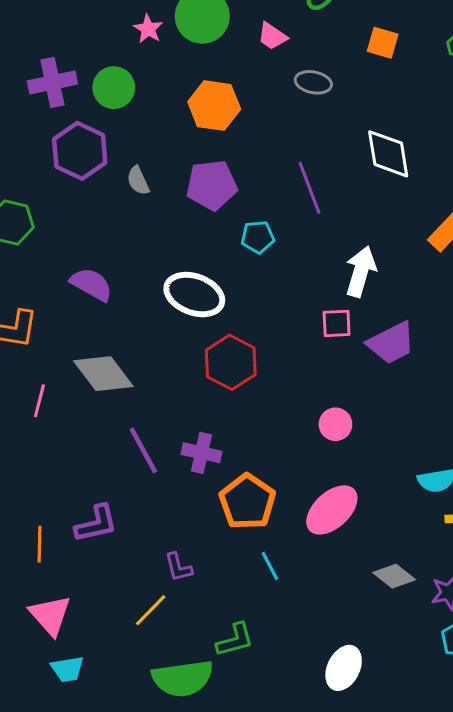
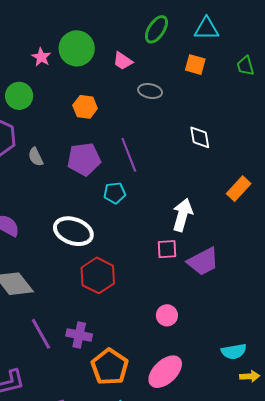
orange hexagon: (214, 106) -> (85, 107), size x0.7
white diamond: (388, 154) -> (200, 137), size x0.7
purple line: (310, 188) -> (129, 155), moved

